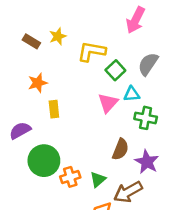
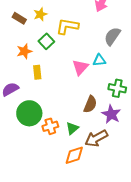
green square: (115, 70) -> (46, 41), moved
green cross: (146, 118) -> (117, 88), moved

